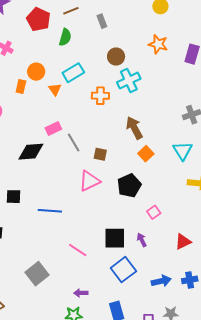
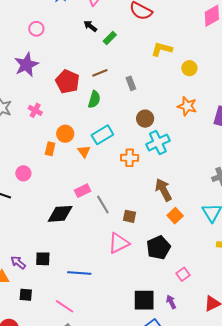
pink line: (78, 250) -> (65, 306), moved

